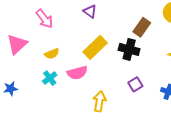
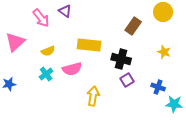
purple triangle: (90, 11) -> (65, 11), moved
yellow rectangle: (95, 47) -> (89, 45), turned 50
black cross: (129, 49) -> (121, 59), moved

